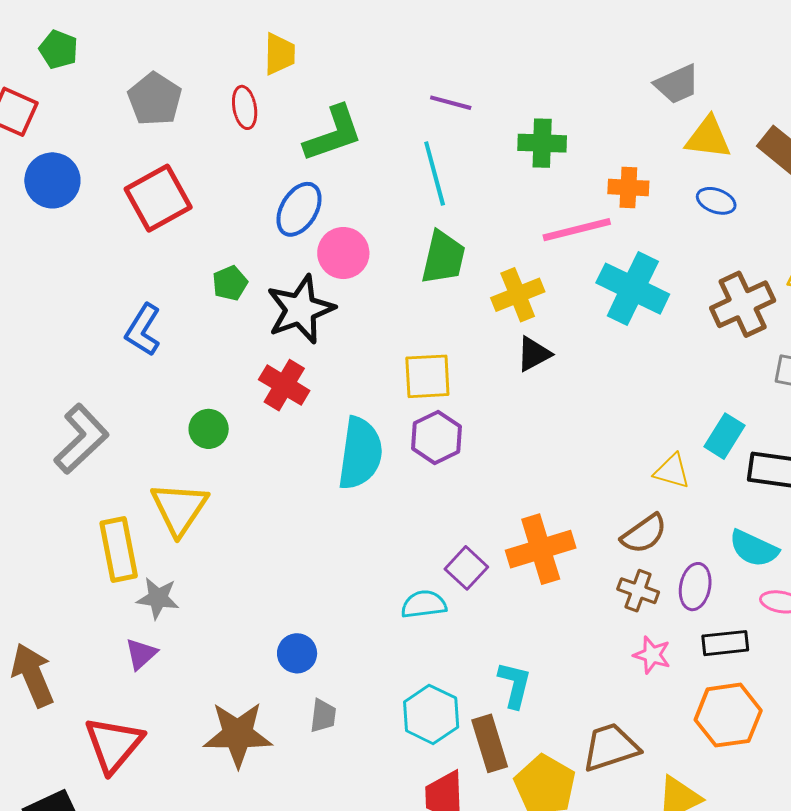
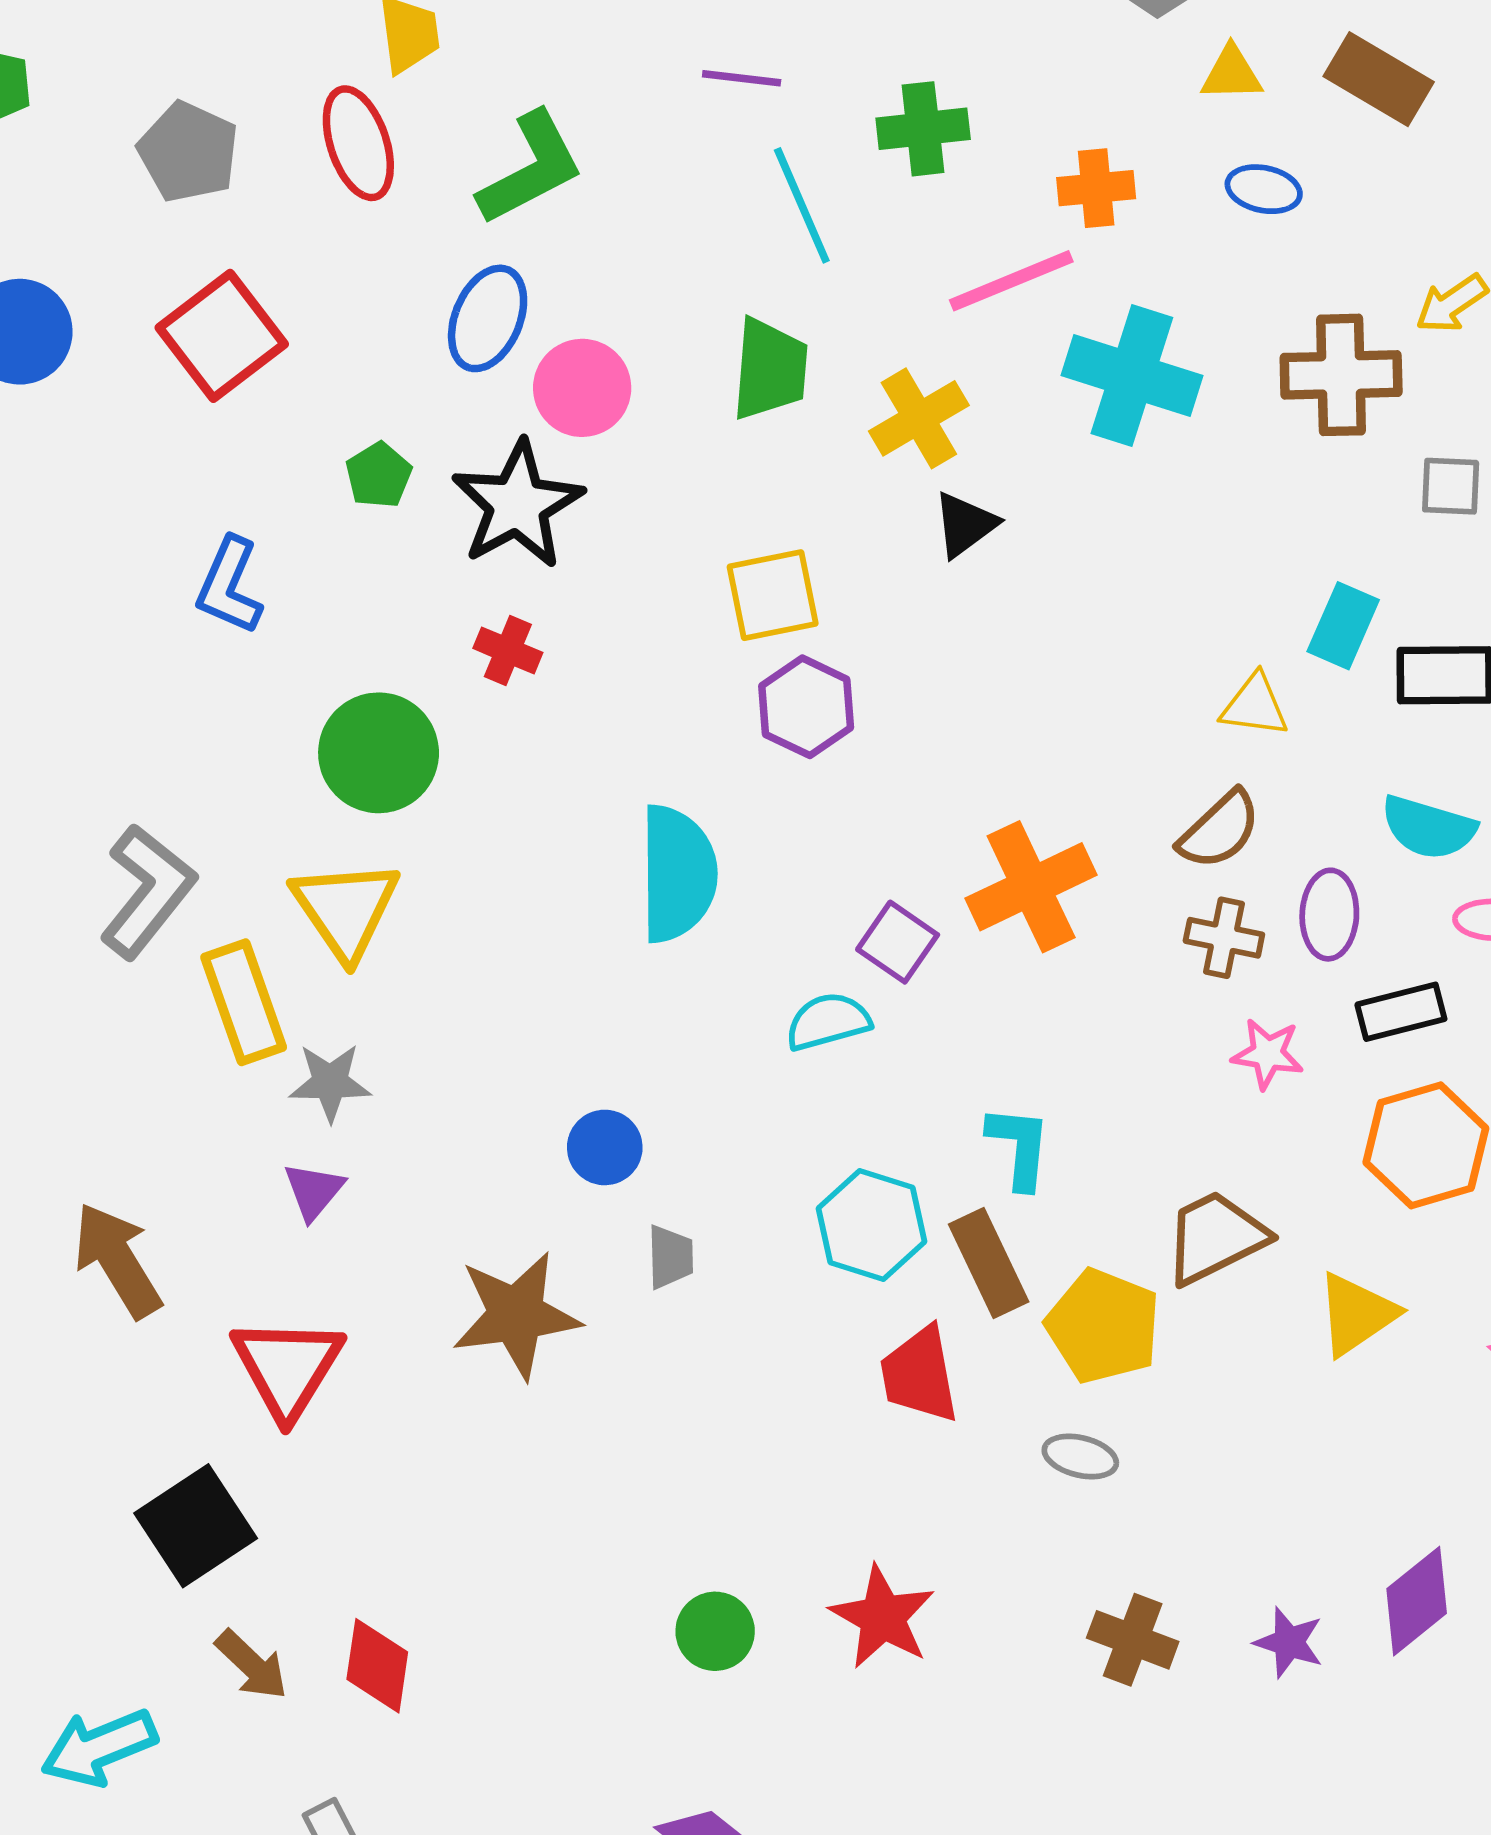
red ellipse: (245, 107) -> (358, 143), size x1.4
yellow triangle: (708, 138) -> (1232, 74), size x0.7
cyan line: (435, 173) -> (802, 205), moved
brown cross: (743, 304) -> (1341, 375), turned 32
red cross: (284, 385) -> (508, 650), size x0.7
green circle: (209, 429) -> (379, 753), size x1.6
gray L-shape: (81, 439) -> (147, 891), moved
cyan semicircle: (360, 453) -> (678, 874), moved

